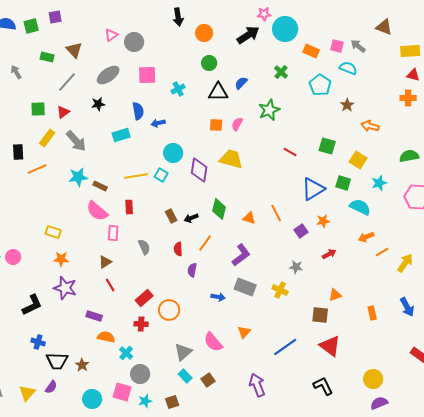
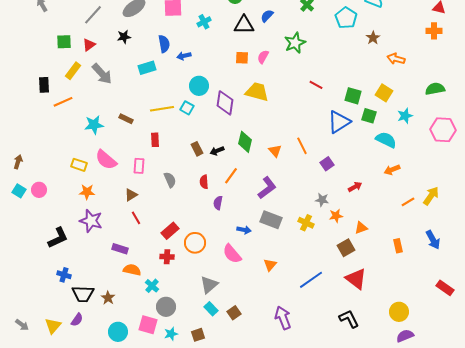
green square: (327, 146) -> (353, 96), moved
cyan star: (78, 177) -> (94, 125), moved
pink semicircle: (97, 211) -> (106, 160), moved
orange triangle: (249, 218) -> (275, 151), turned 32
orange star: (323, 221) -> (336, 216), moved
orange line: (382, 252) -> (408, 202), moved
brown square: (320, 315) -> (346, 248), turned -36
pink semicircle: (213, 342) -> (232, 254), moved

